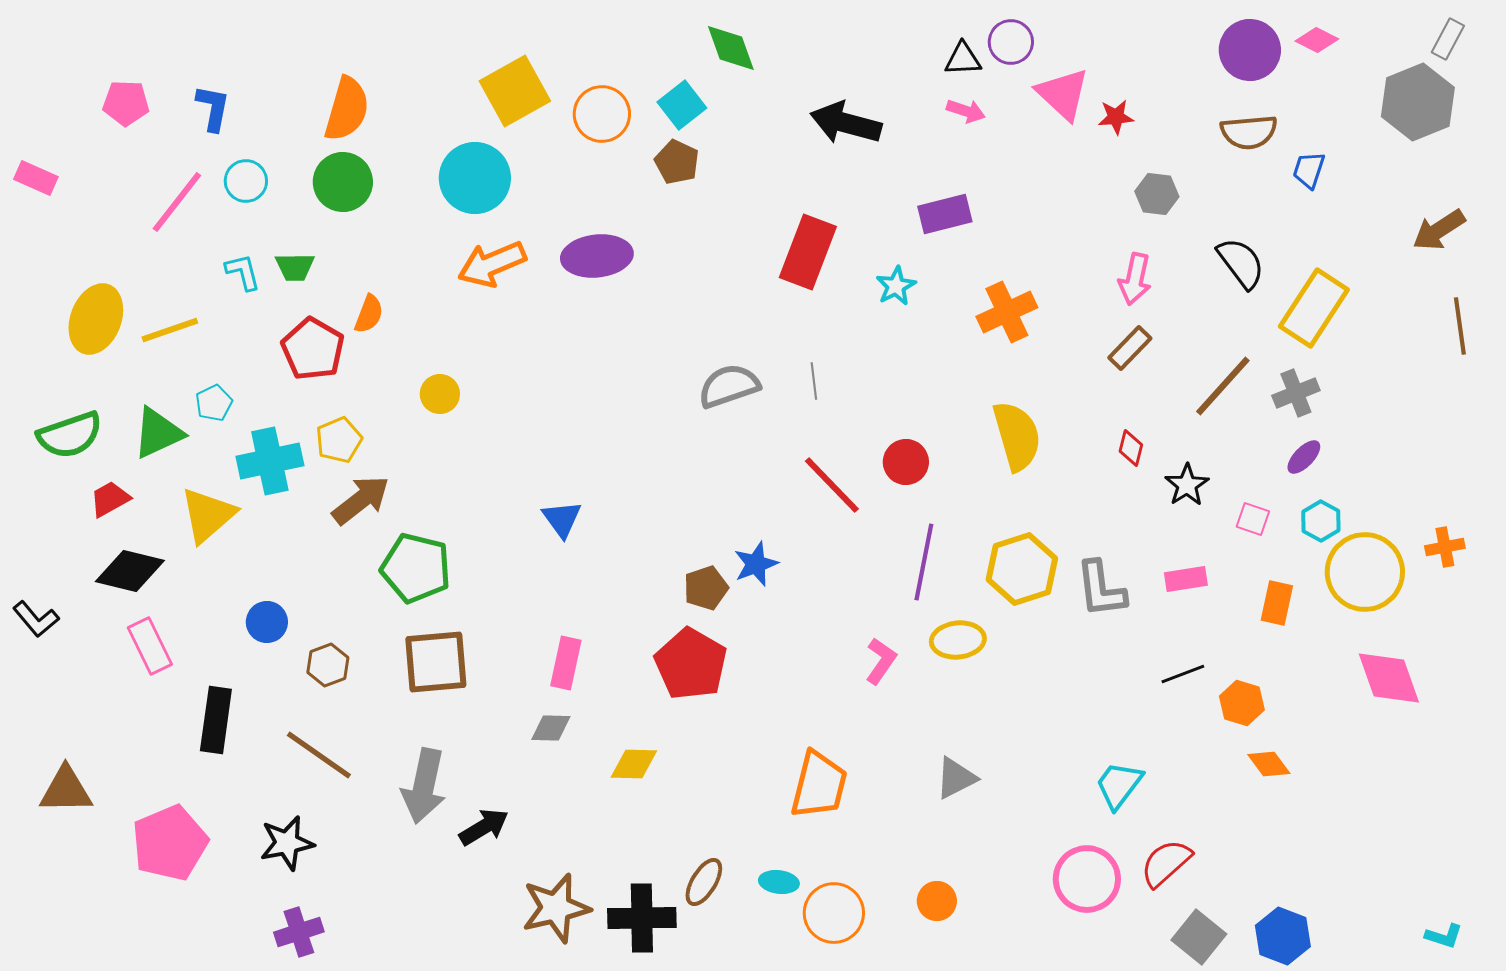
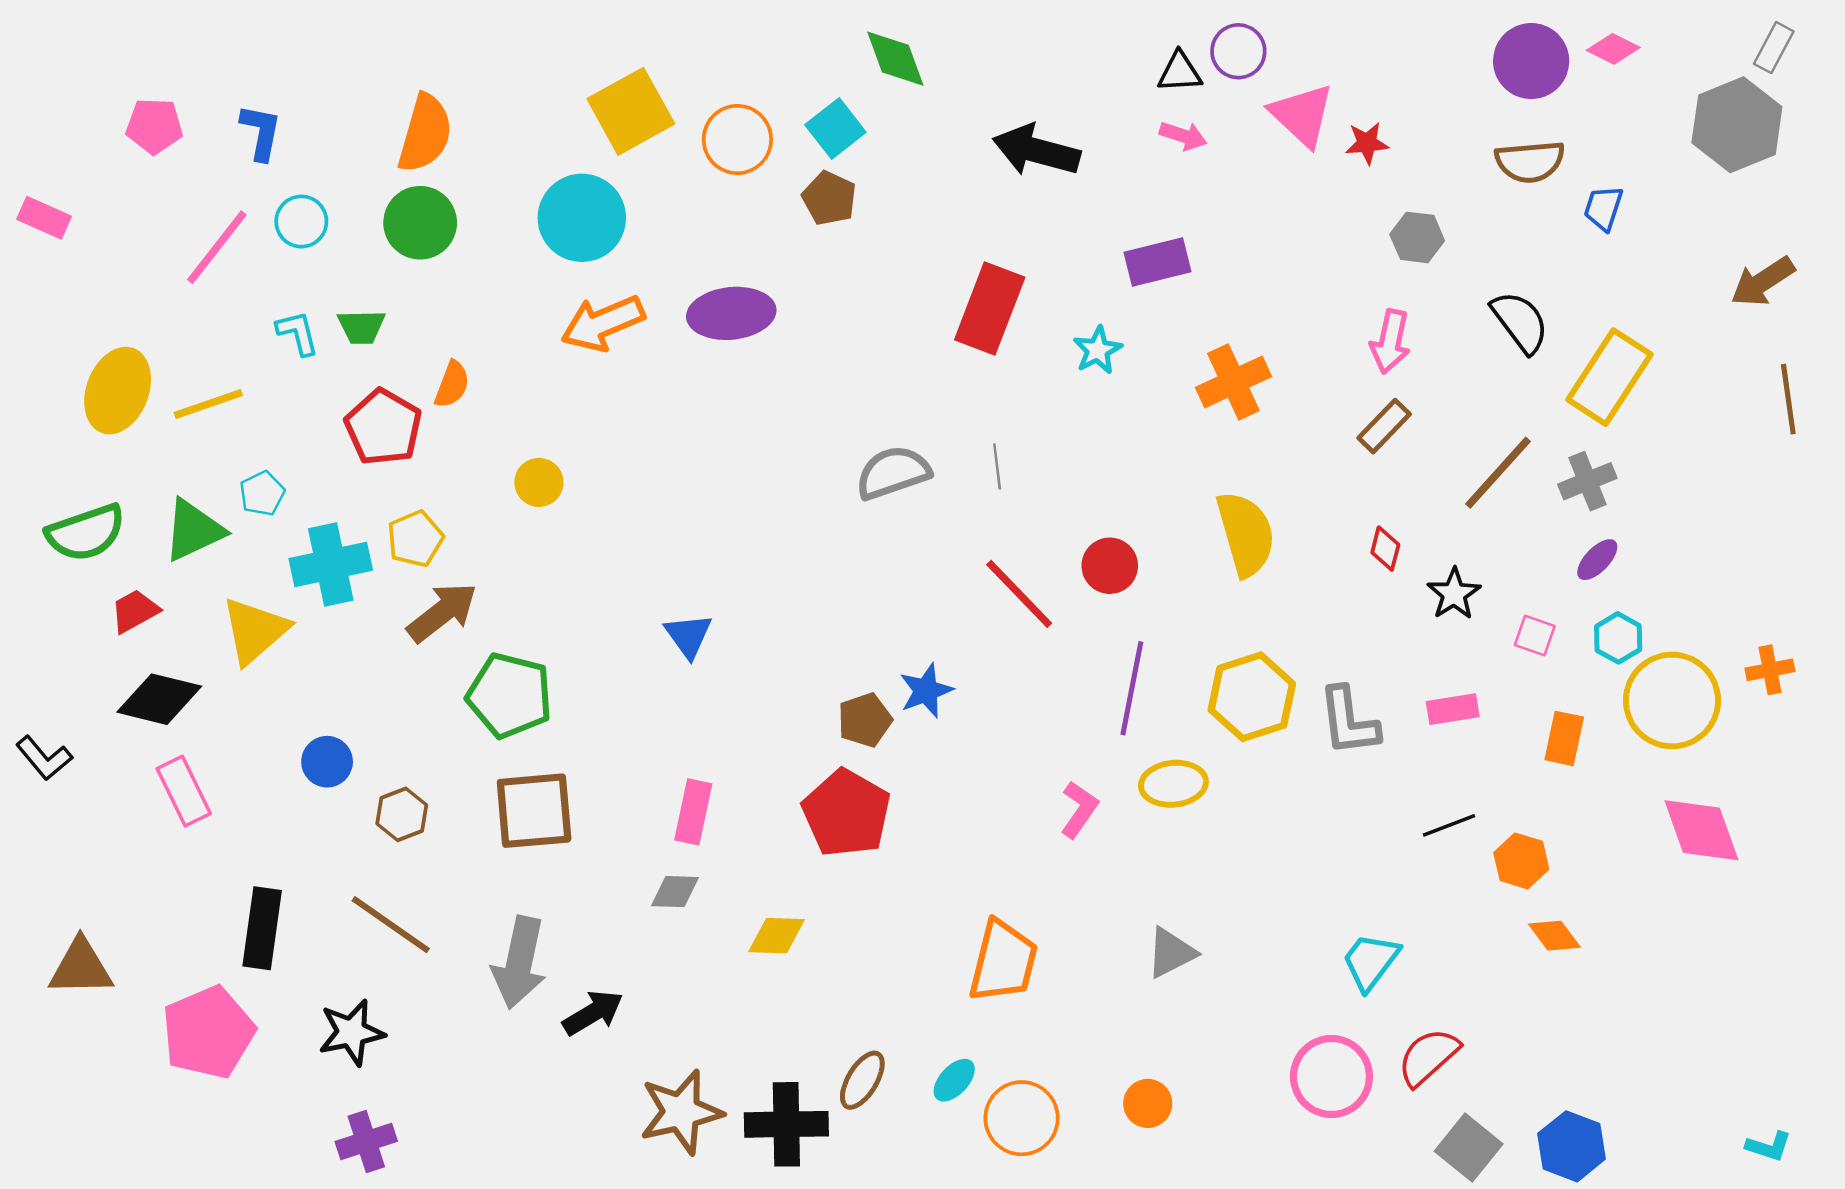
black rectangle: (216, 720) -> (262, 928), moved
cyan ellipse: (779, 882) -> (954, 1080), turned -54

